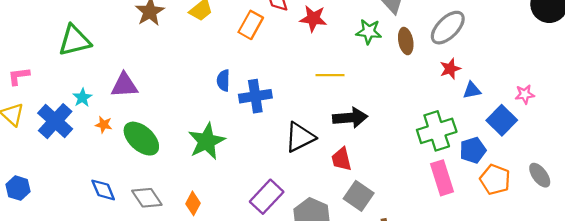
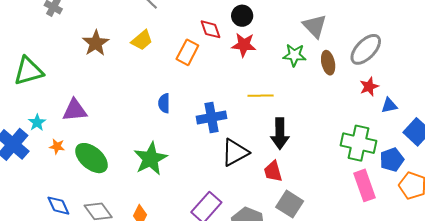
blue cross: (255, 96) -> (211, 117), moved
black arrow: (350, 118) -> (280, 134), turned 96
green cross: (437, 131) -> (358, 143), turned 32

